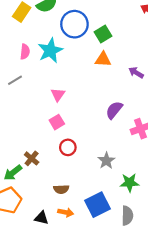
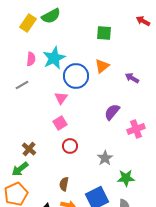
blue circle: (74, 24) -> (76, 76), moved
green square: (103, 34) -> (104, 33), moved, turned 35
orange triangle: (103, 59) -> (102, 66), turned -42
brown cross: (32, 158) -> (29, 149), moved
brown semicircle: (61, 189) -> (64, 184), turned 104

